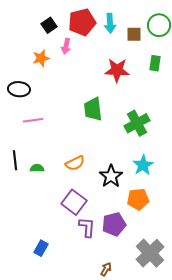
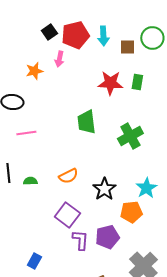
black square: (49, 25) -> (49, 32), moved
green rectangle: (155, 63) -> (137, 82), moved
cyan star: (143, 165) -> (146, 188), moved

